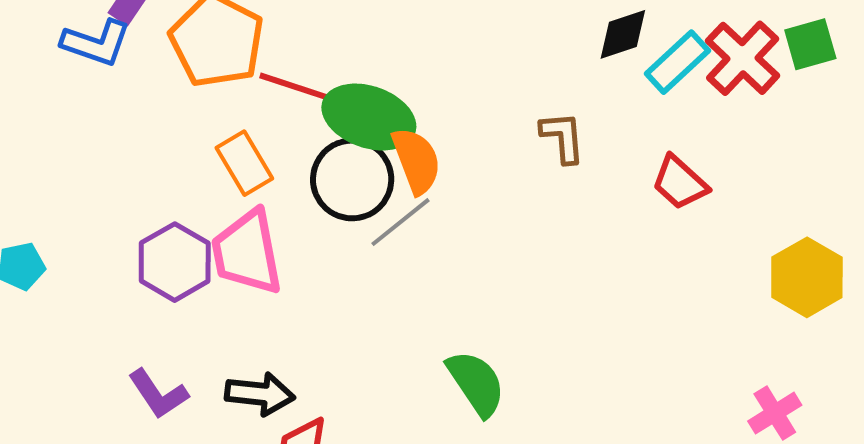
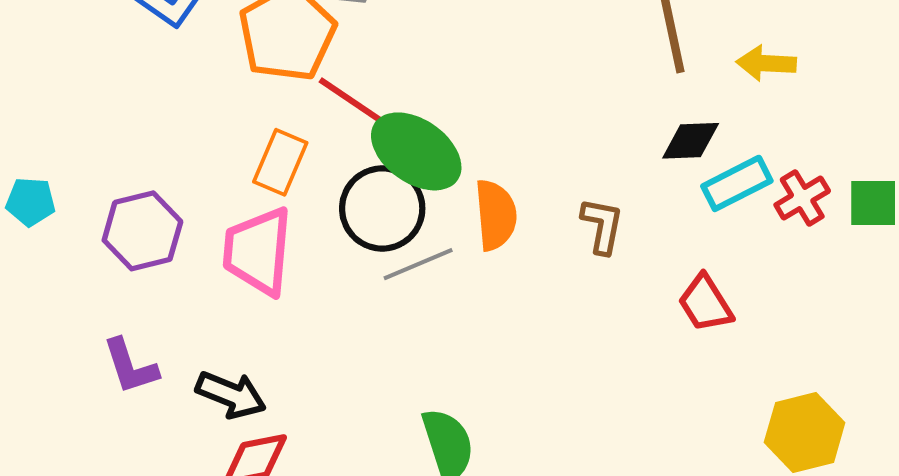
red cross: (743, 58) -> (802, 198), size x0.7
orange semicircle: (416, 161) -> (496, 215), moved
orange rectangle: (244, 163) -> (280, 162), turned 38
purple hexagon: (175, 262) -> (142, 231), moved

